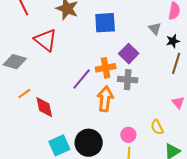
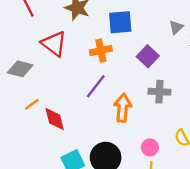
gray triangle: (155, 29) -> (176, 27), turned 32
orange cross: (106, 68) -> (101, 51), moved
gray cross: (128, 80) -> (159, 92), moved

